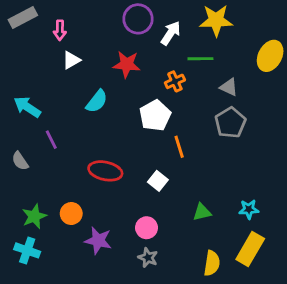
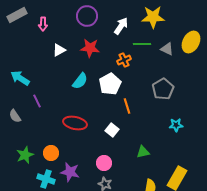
purple circle: (138, 19) -> (87, 16), moved
white triangle: (71, 60) -> (59, 50), moved
gray triangle: (229, 87) -> (167, 49), moved
cyan semicircle: (97, 101) -> (80, 81), moved
cyan star: (249, 209) -> (176, 125), moved
cyan cross: (27, 250) -> (46, 179), moved

